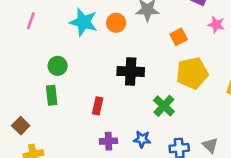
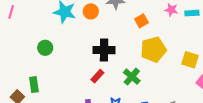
pink line: (31, 21) -> (11, 12), moved
green rectangle: (52, 95) -> (34, 85), moved
red rectangle: (98, 106) -> (97, 76), moved, turned 32

